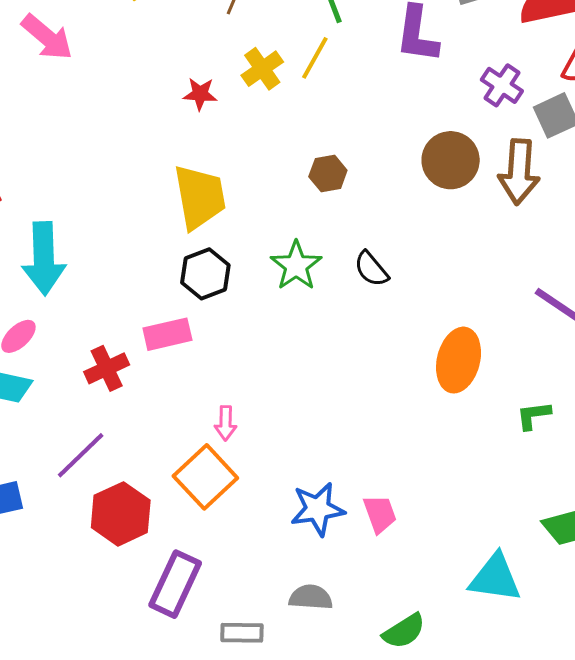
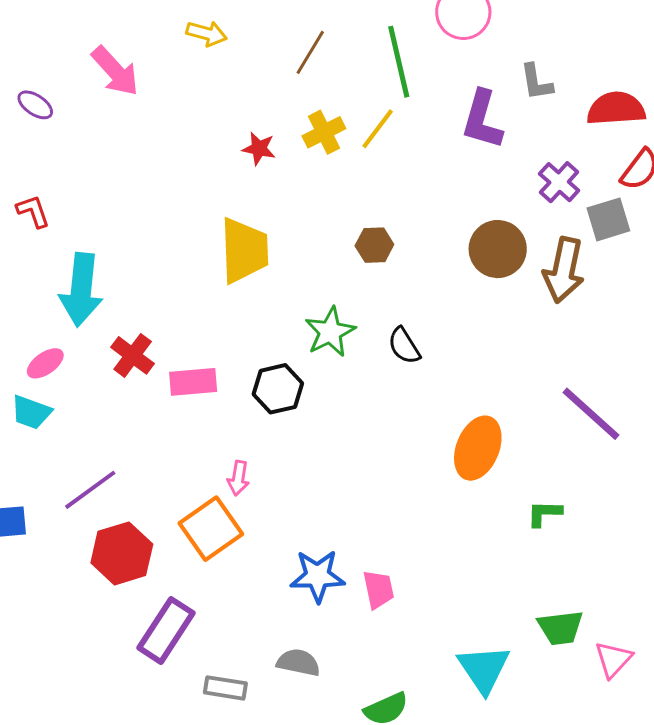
black hexagon: (205, 274) -> (278, 389), moved
red cross: (107, 368) -> (133, 355), moved, turned -36
cyan triangle: (495, 578) -> (484, 669), turned 40

